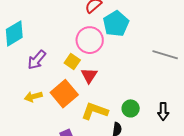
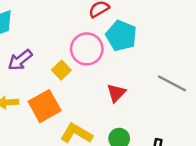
cyan pentagon: (116, 24) -> (121, 36), turned -30
red triangle: (89, 75) -> (116, 93), moved

